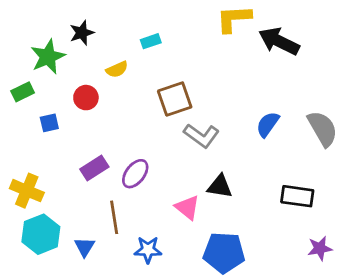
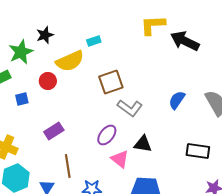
yellow semicircle: (117, 69) -> (70, 61), size x1.8
purple ellipse: (135, 174) -> (107, 135), moved

